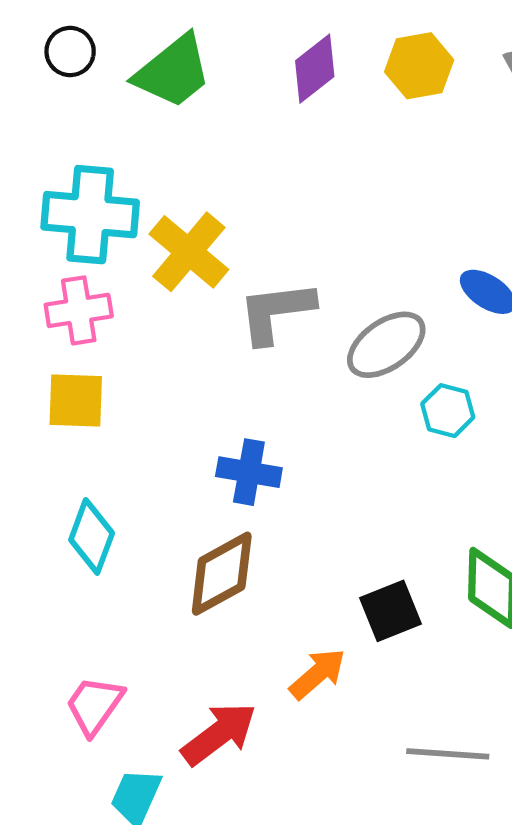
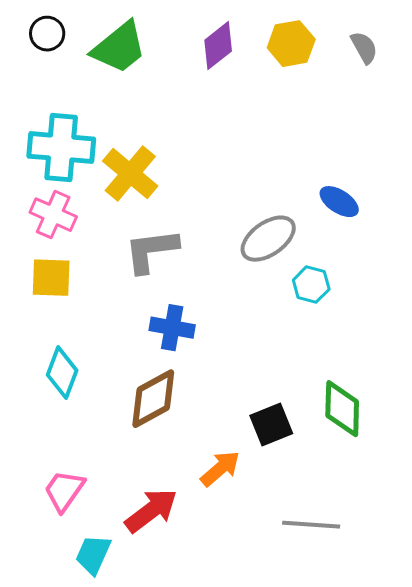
pink cross: (79, 310) -> (53, 215), turned 33
gray L-shape: (276, 312) -> (151, 251), moved

